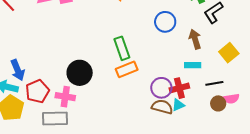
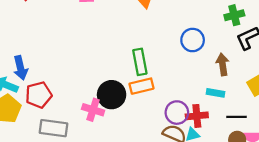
black circle: (80, 73) -> (112, 95), moved
pink cross: (65, 97) -> (93, 110), moved

